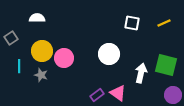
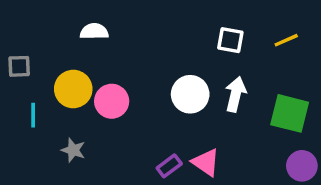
white semicircle: (37, 18) -> (94, 31), moved
gray square: (11, 38) -> (19, 66), turned 32
white arrow: (141, 73) -> (236, 94), moved
gray star: (41, 75) -> (73, 150), moved

